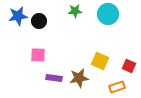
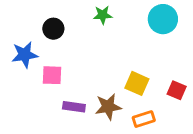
cyan circle: (108, 14) -> (163, 19), moved
blue star: (18, 16) -> (25, 55), moved
orange rectangle: (117, 87) -> (144, 119), moved

